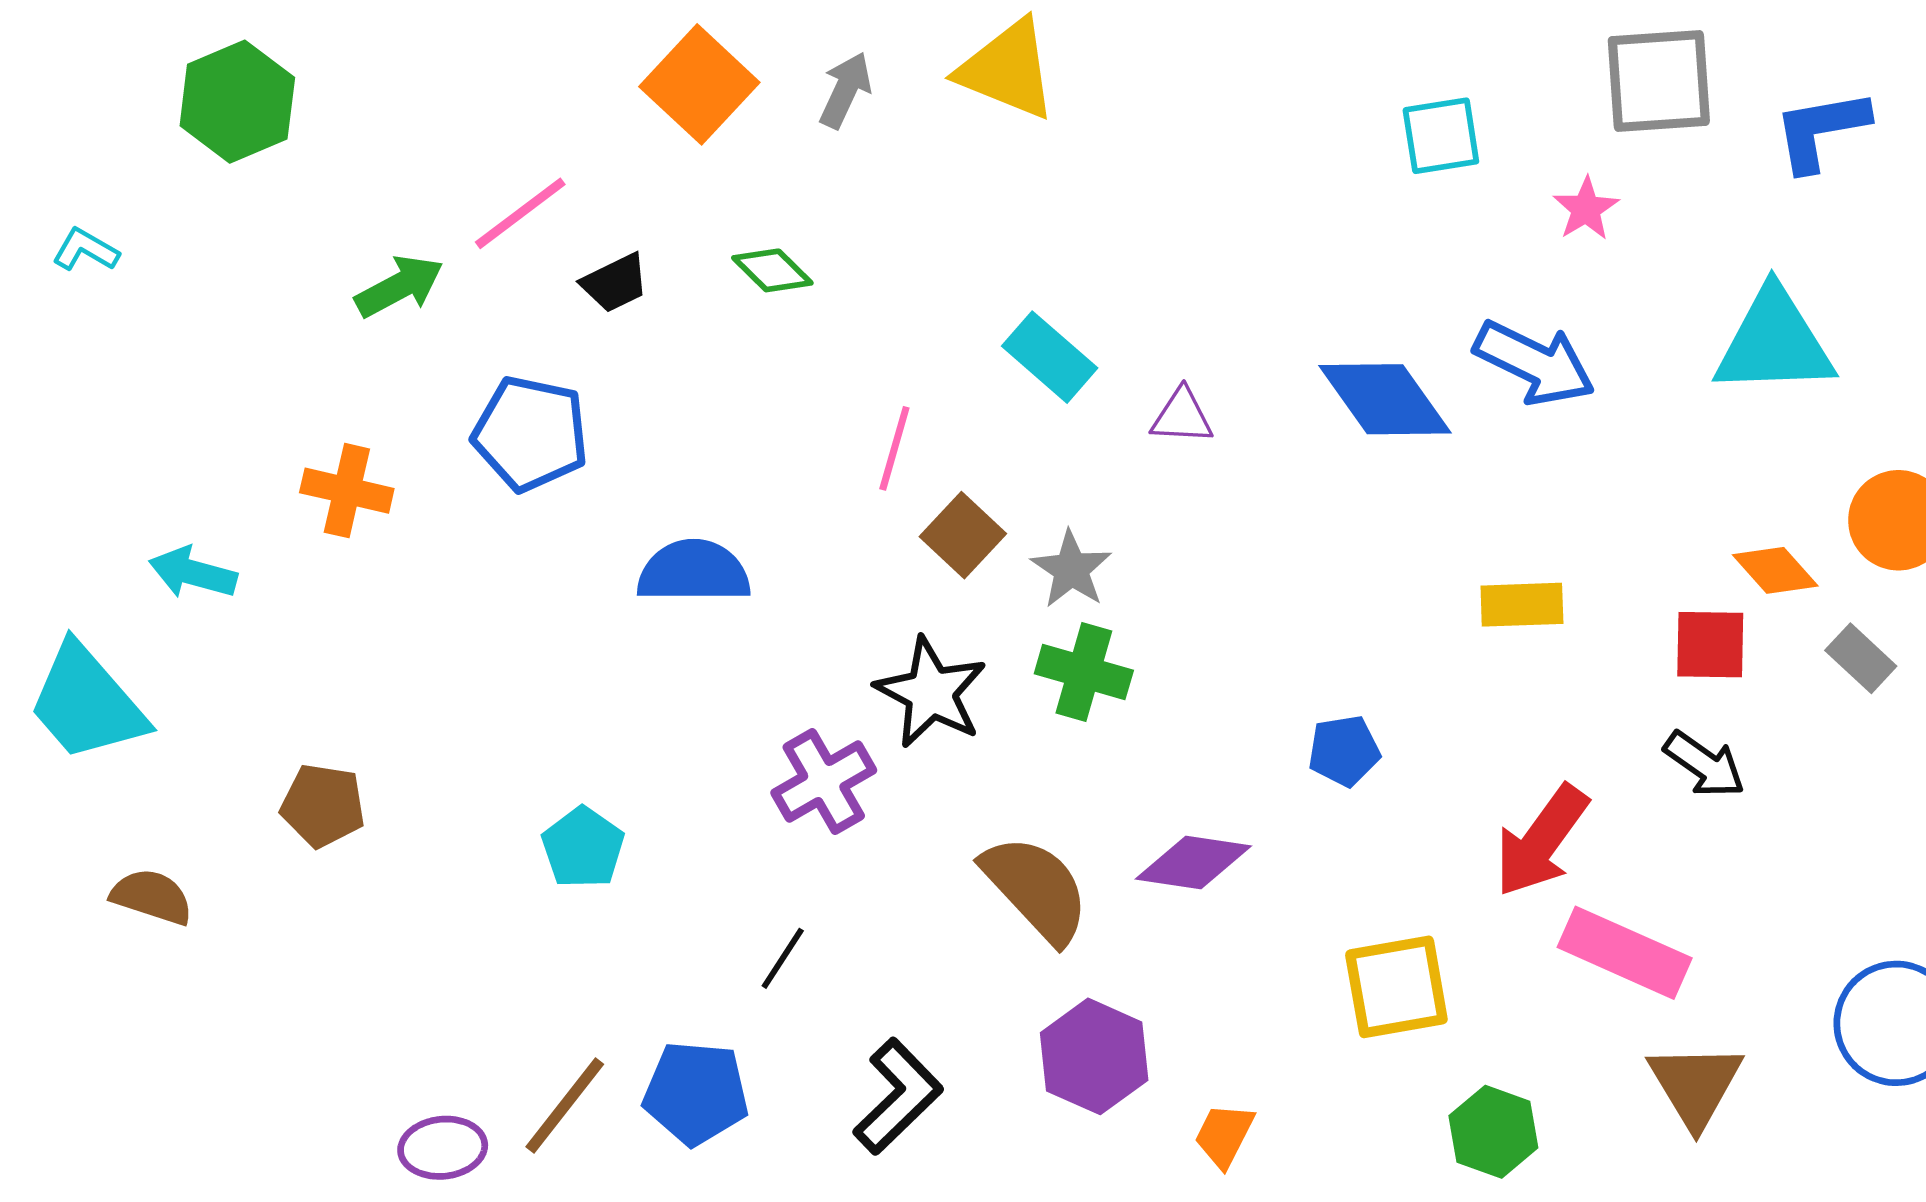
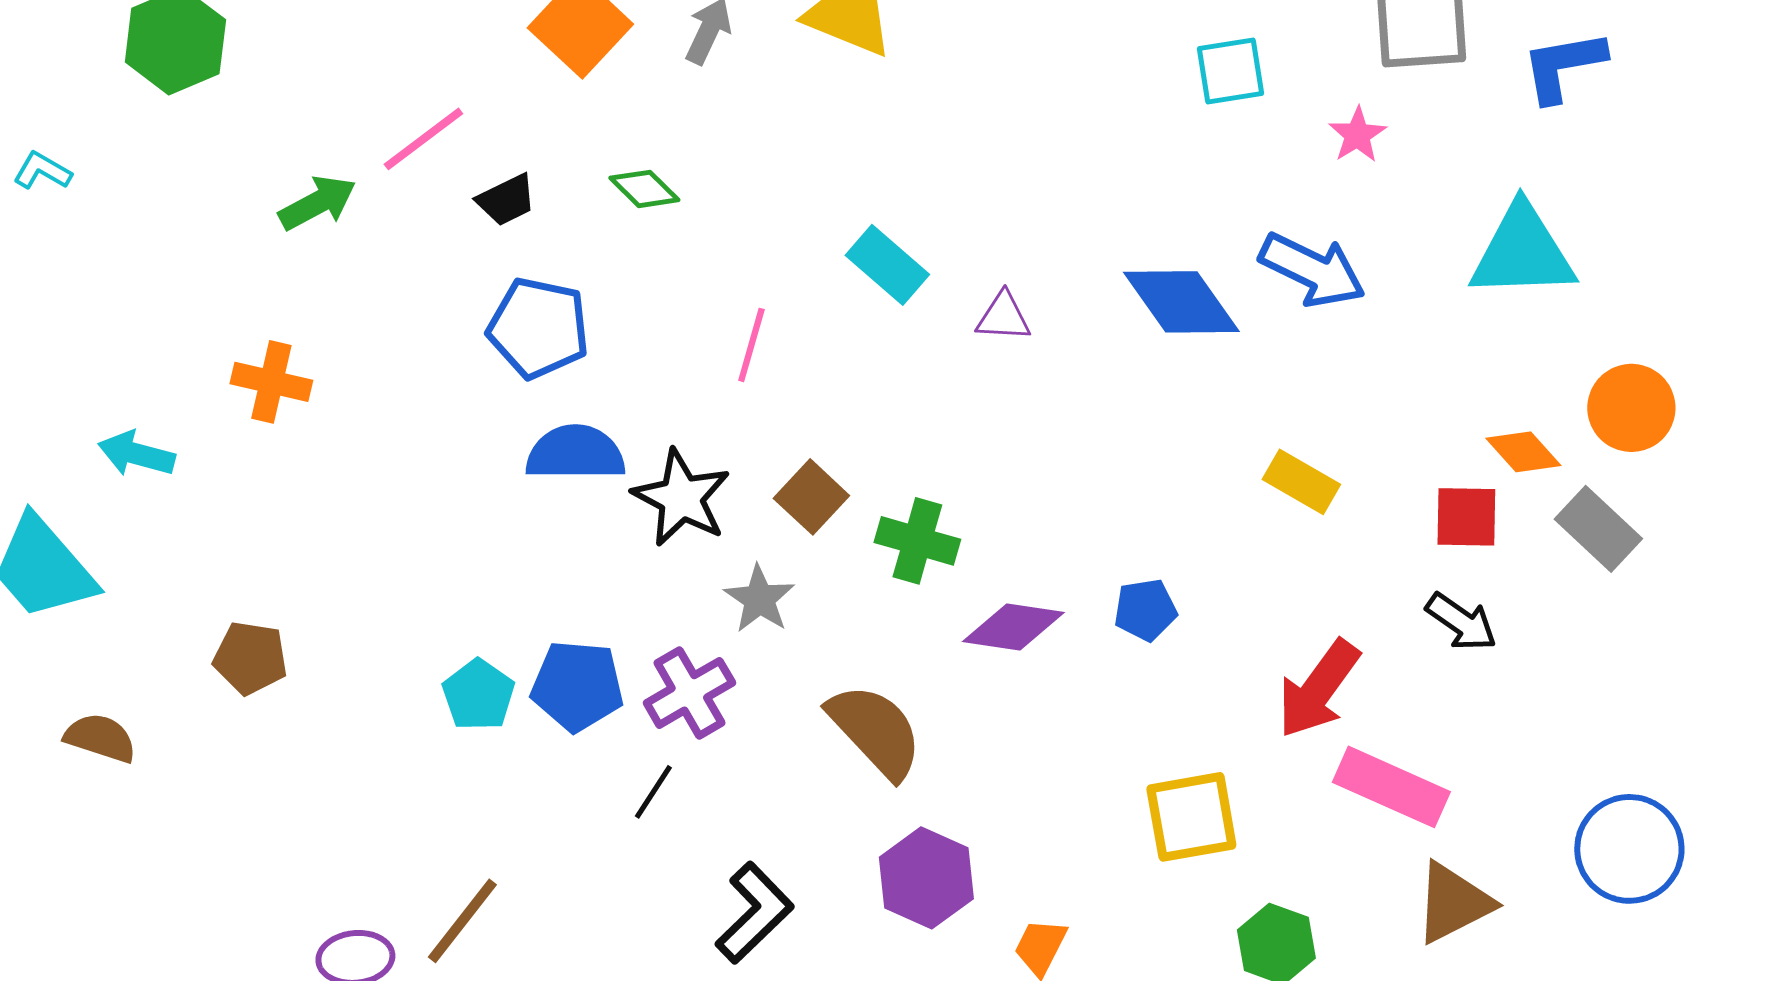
blue pentagon: (531, 434) -> (538, 328), moved
brown square: (963, 535) -> (811, 497), moved
gray star: (1071, 569) -> (759, 599), moved
yellow rectangle: (1522, 605) -> (1301, 482), turned 32
gray rectangle: (1861, 658) -> (1598, 529), size x1.4
black star: (931, 693) -> (681, 498), moved
purple cross: (824, 782) -> (689, 693), moved
purple diamond: (1193, 863) -> (1013, 627), moved
brown triangle: (1695, 1085) -> (1453, 903), turned 34
blue pentagon: (696, 1093) -> (577, 686), moved

